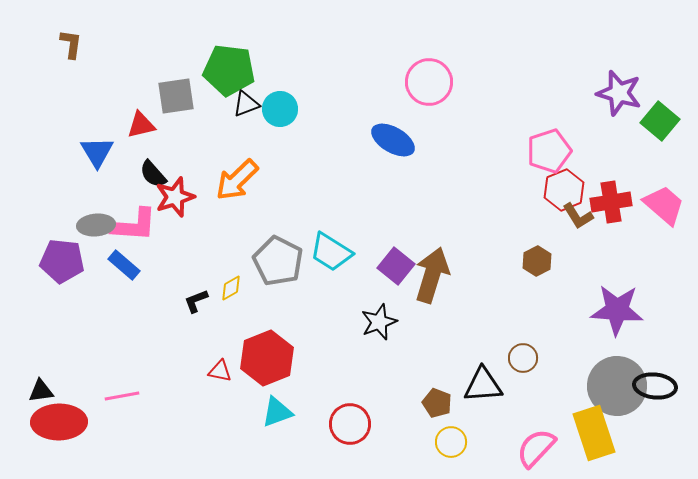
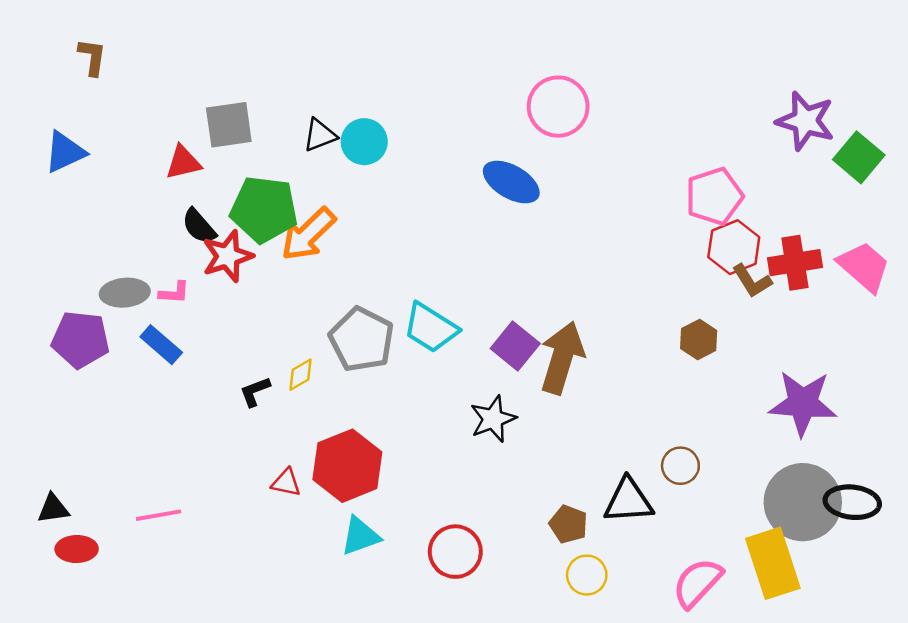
green pentagon: (229, 70) -> (264, 209), moved
blue triangle: (97, 152) -> (65, 152), moved, turned 36
pink L-shape: (134, 225) -> (174, 293), size x0.5
red ellipse: (59, 422) -> (77, 549), size x0.6

